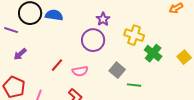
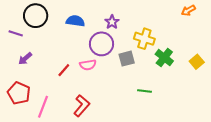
blue semicircle: (54, 15) -> (75, 21), moved
gray square: (117, 70) -> (127, 59), moved, turned 35
pink semicircle: (80, 71) -> (88, 65), moved

